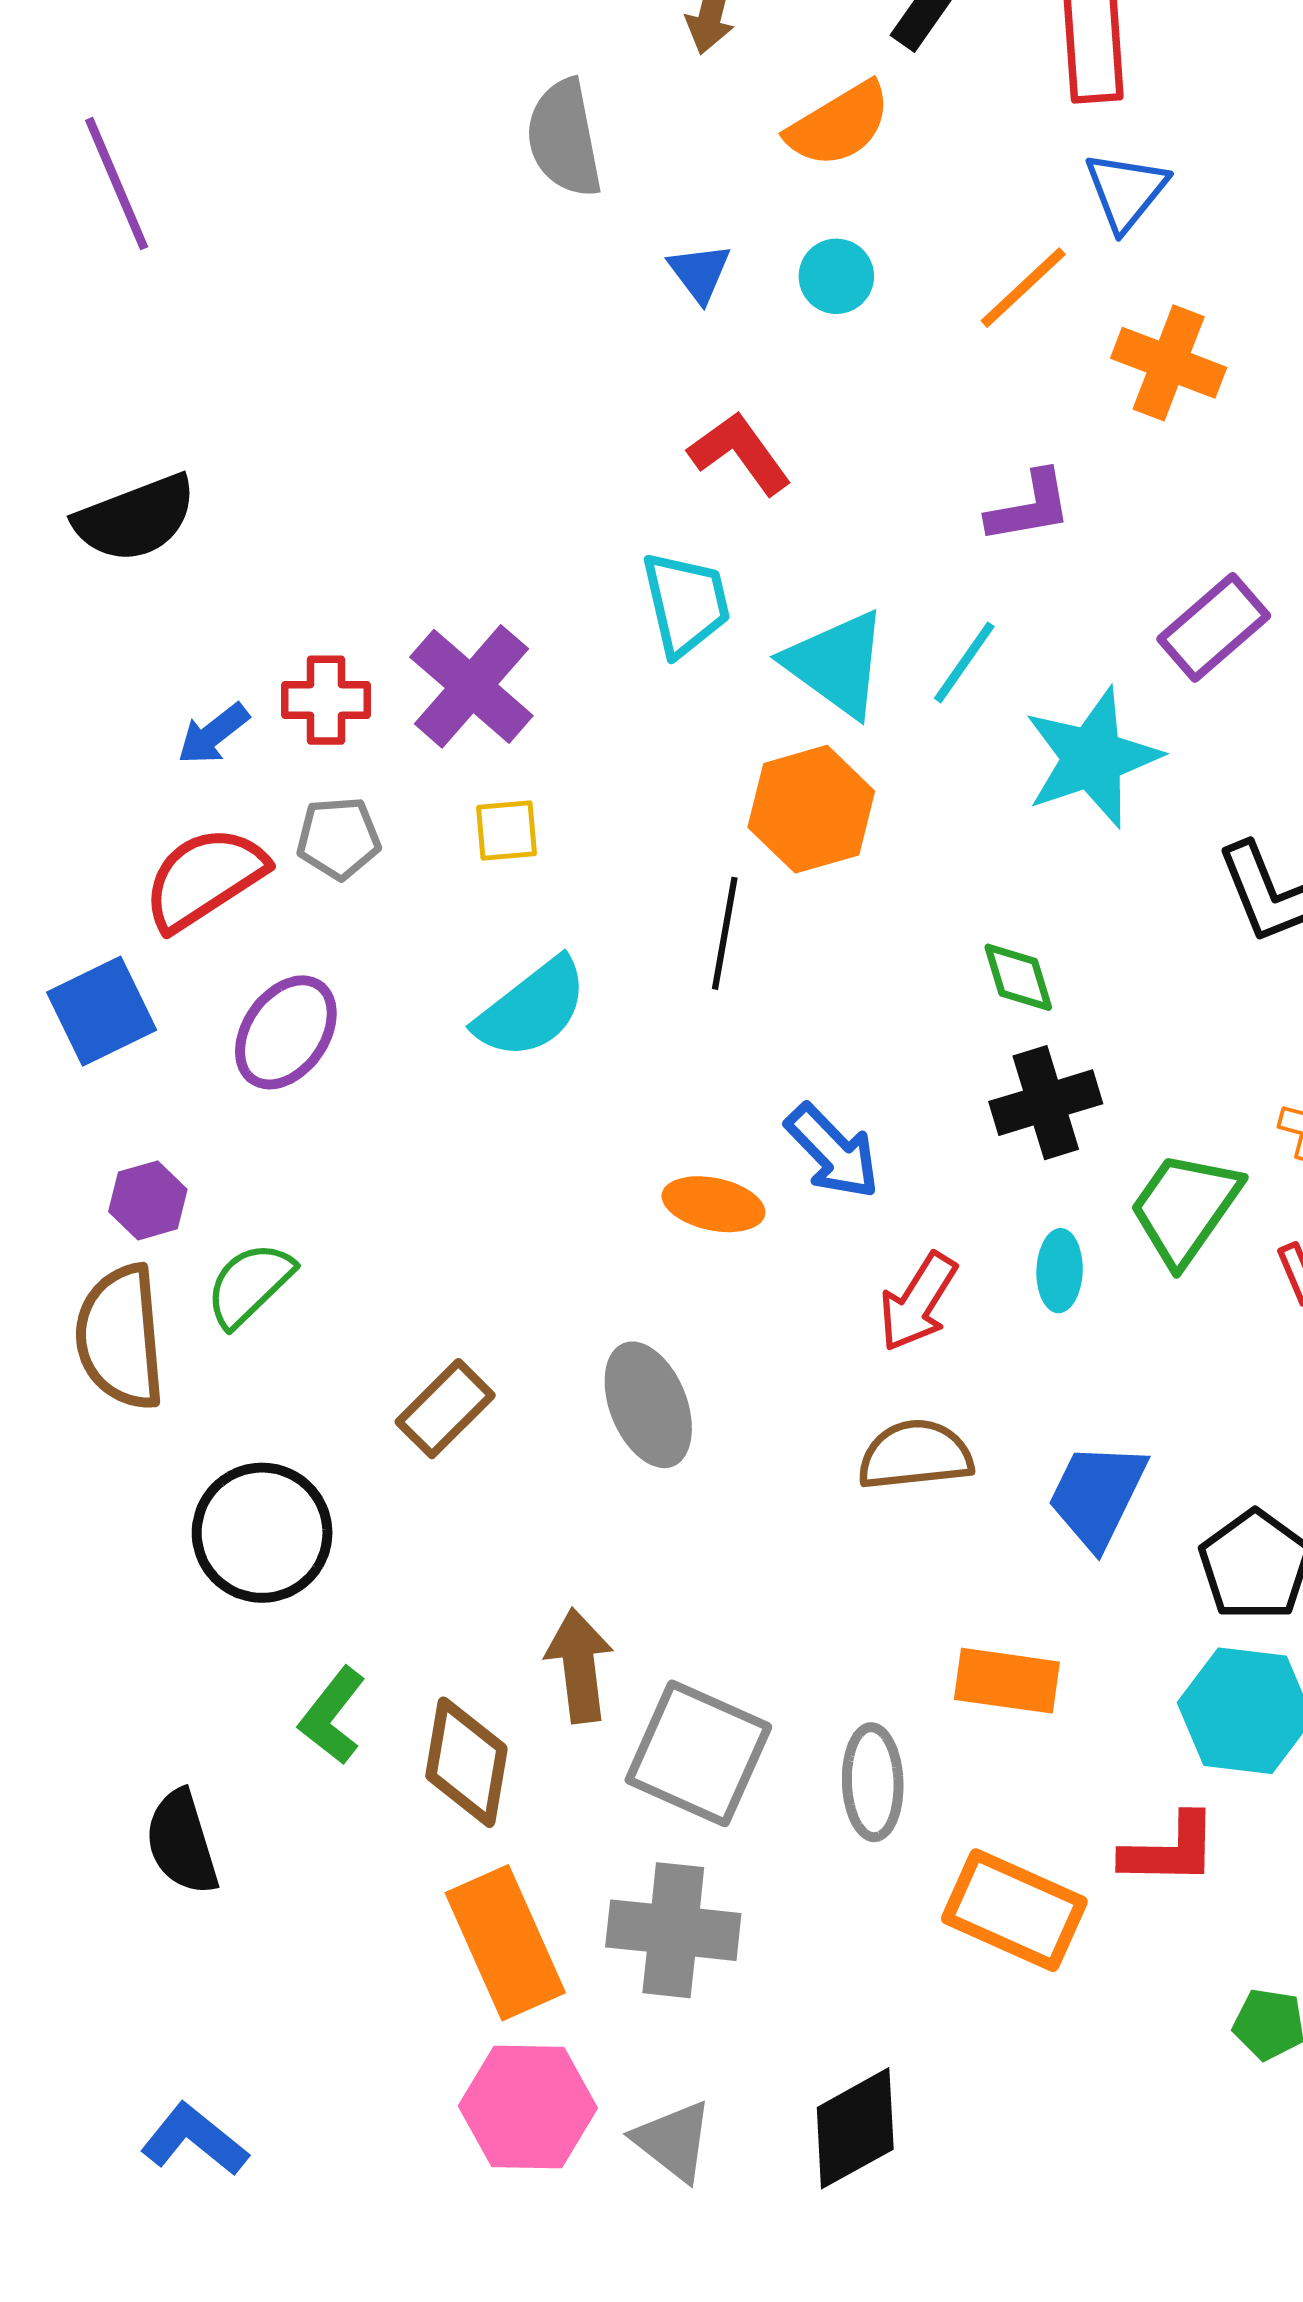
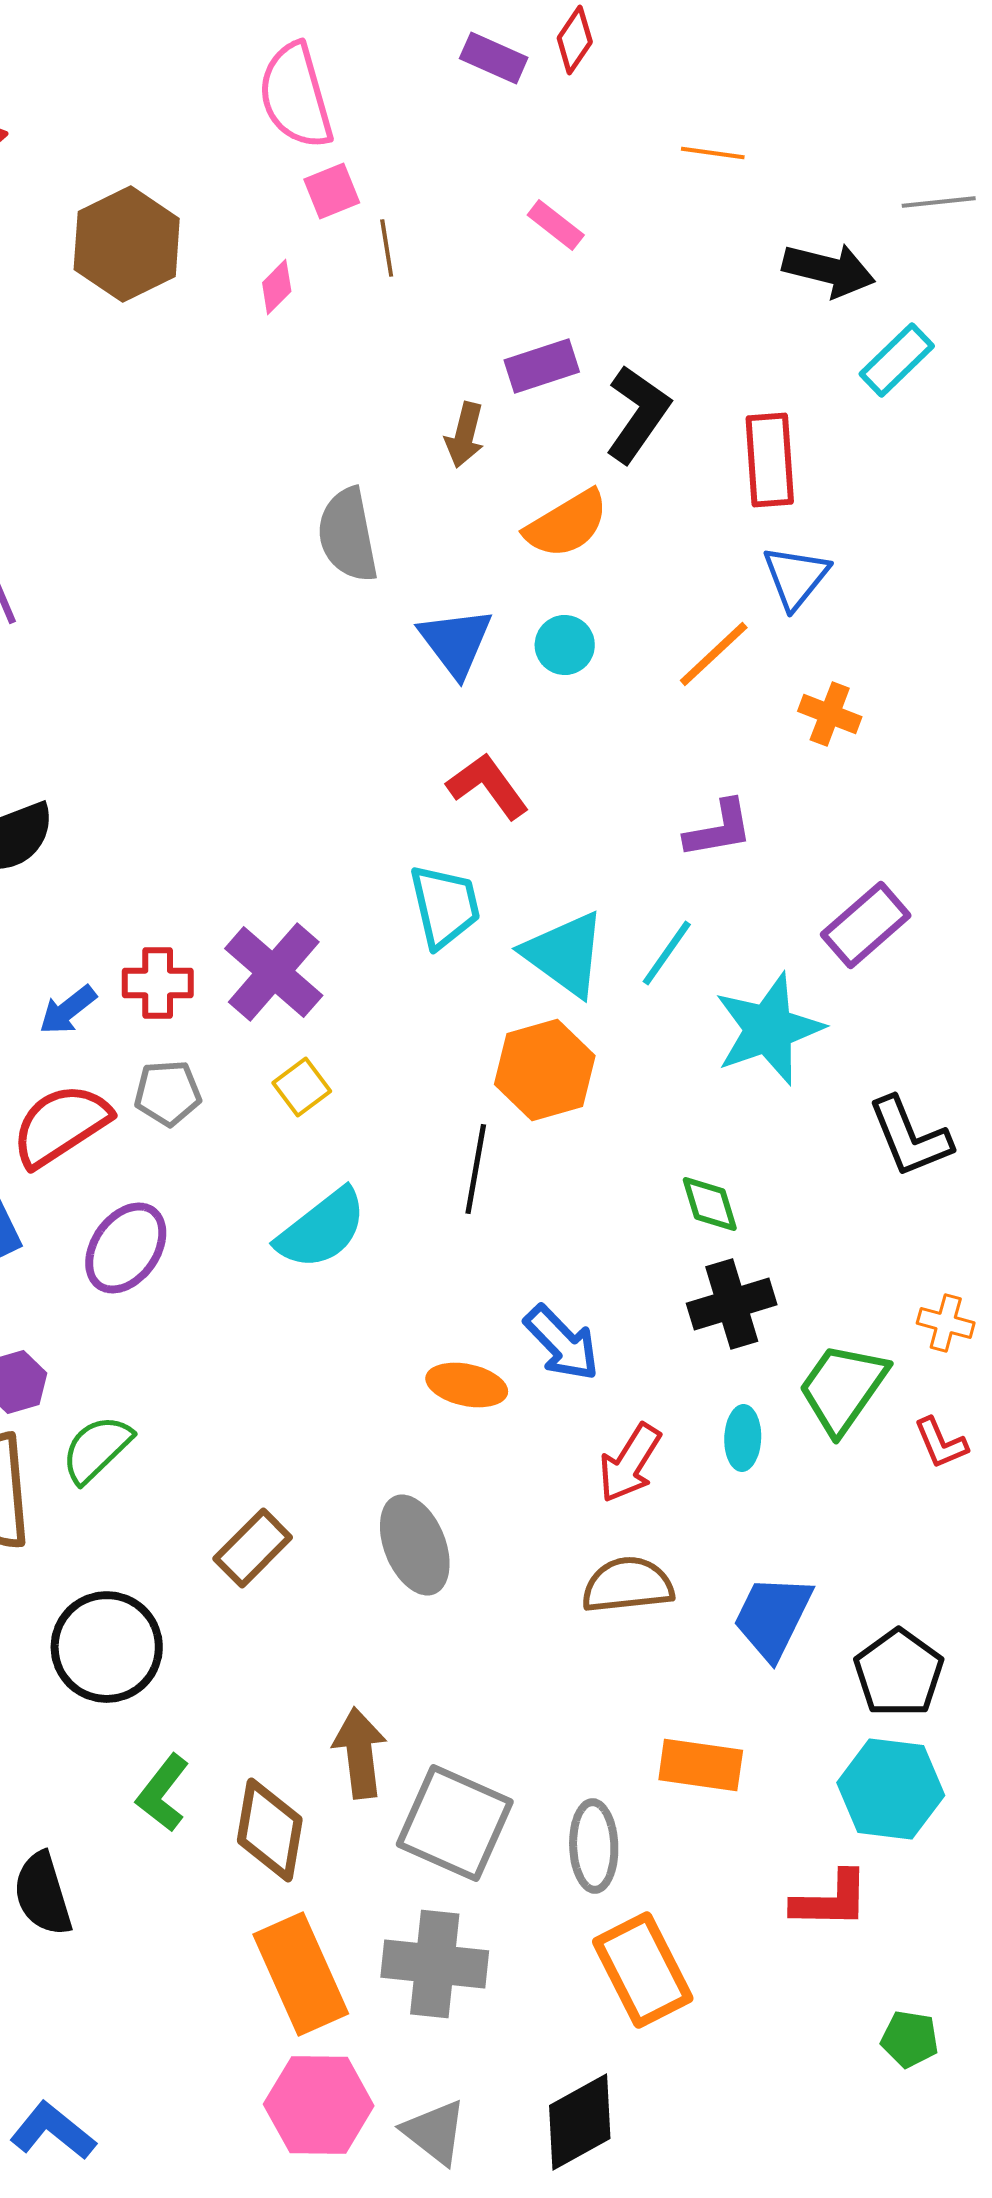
blue triangle: (700, 273) -> (456, 642), size x1.5
orange cross: (1169, 363) -> (830, 714), size x0.7
yellow square: (507, 831) -> (302, 1087), turned -32
orange rectangle: (1014, 1910) -> (643, 1970), moved, turned 39

